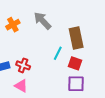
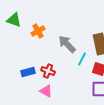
gray arrow: (42, 21) -> (67, 44), moved

